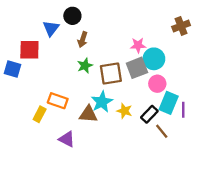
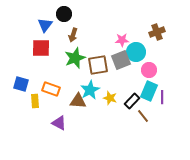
brown cross: (181, 26) -> (157, 32), moved
red square: (29, 50) -> (41, 48), moved
green star: (85, 66) -> (75, 58), size x1.5
blue square: (12, 69) -> (21, 84), moved
pink circle: (157, 84) -> (149, 70), moved
yellow rectangle: (40, 114) -> (35, 101), turned -32

